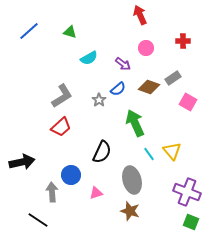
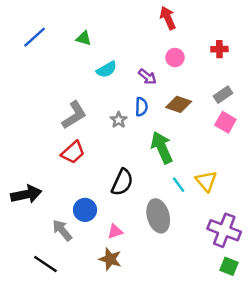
gray rectangle: (173, 78) -> (223, 95), moved
blue semicircle: (118, 89) -> (141, 107), turned -49
gray arrow: (52, 192) -> (62, 230), turned -36
brown star: (130, 211) -> (110, 259), moved

